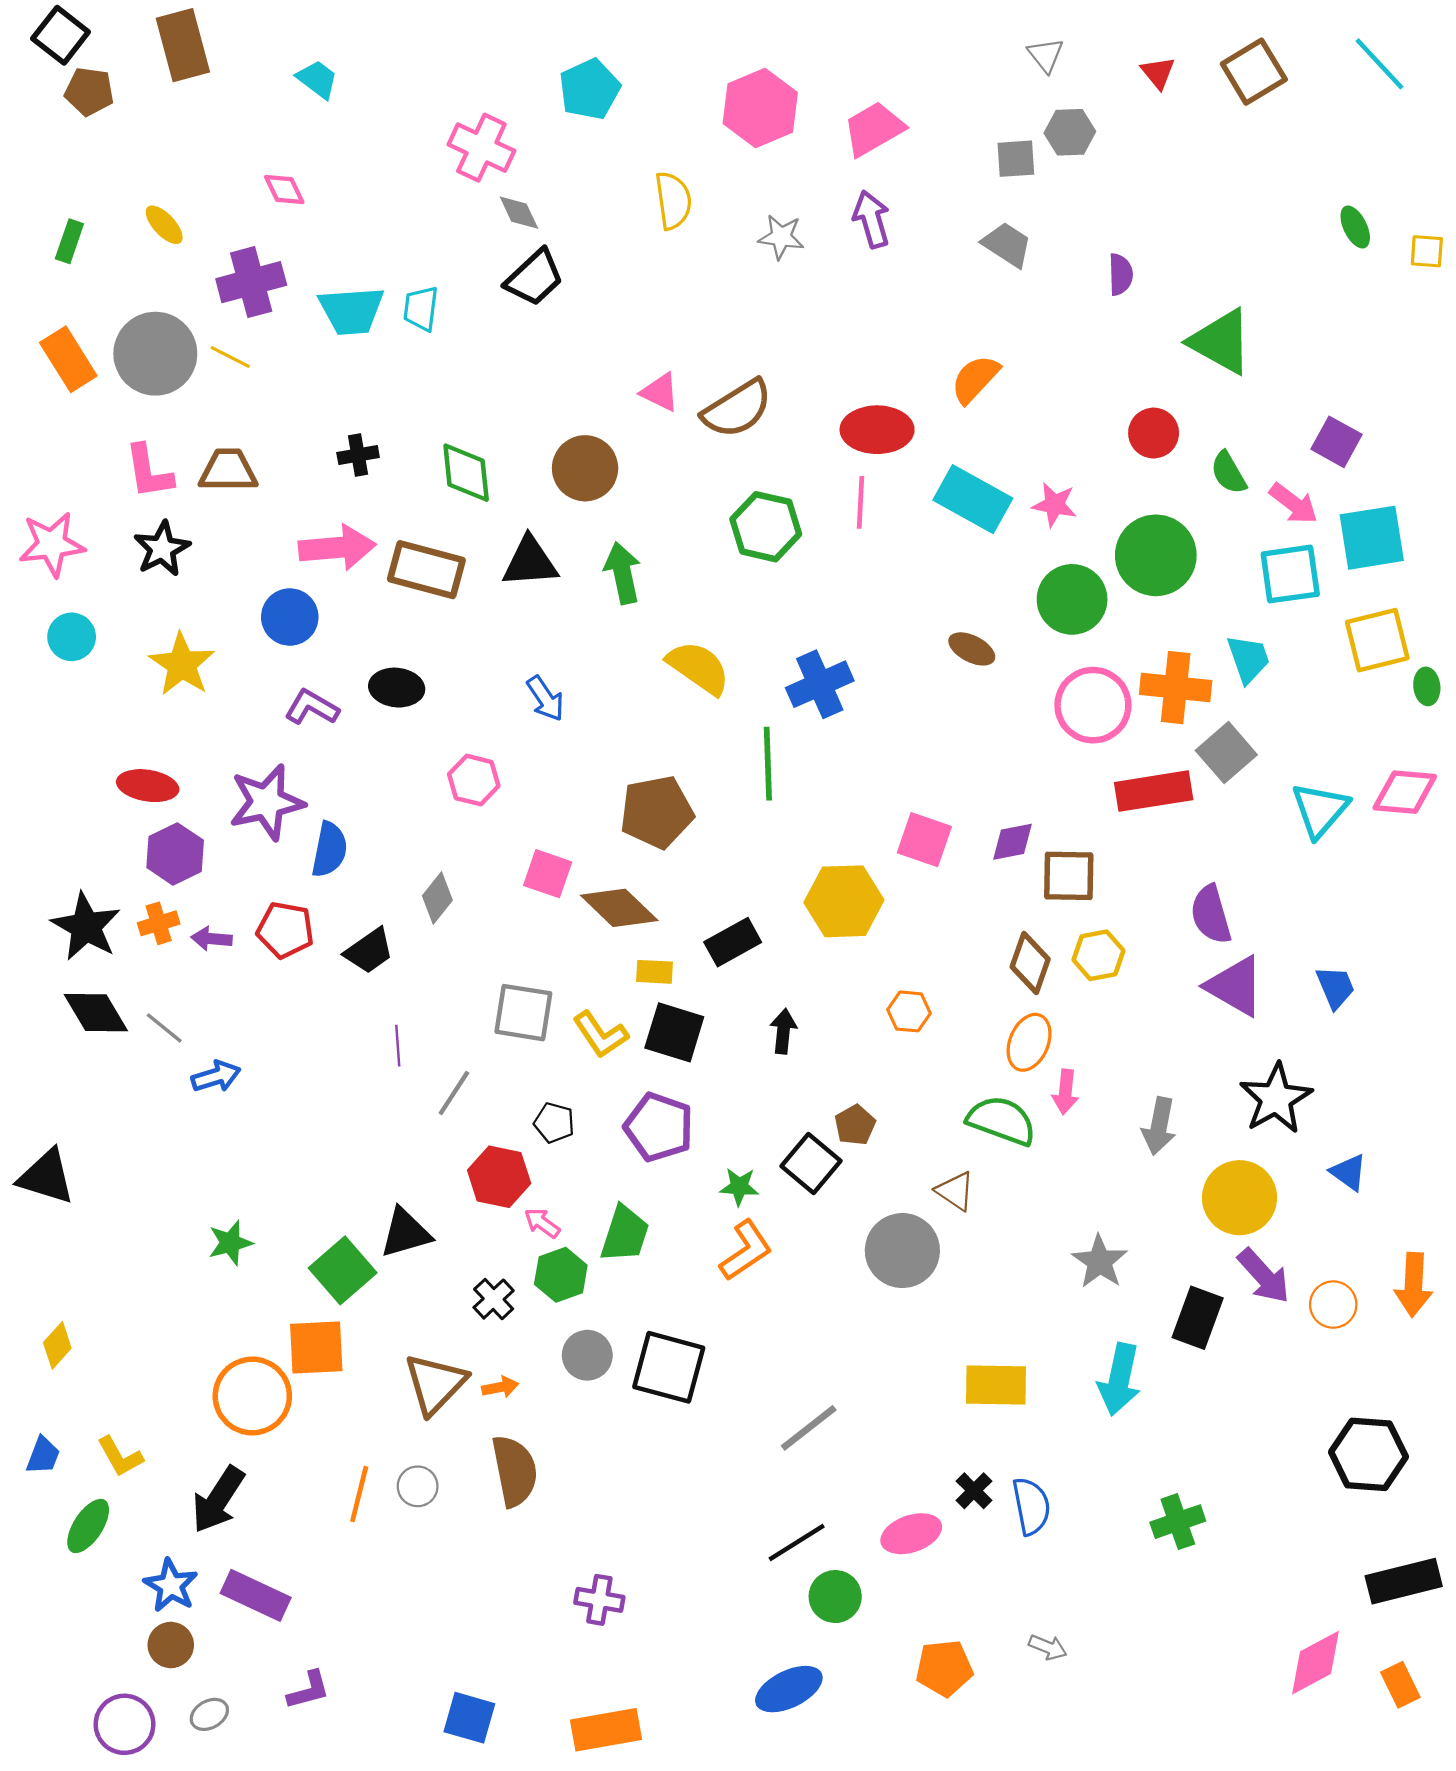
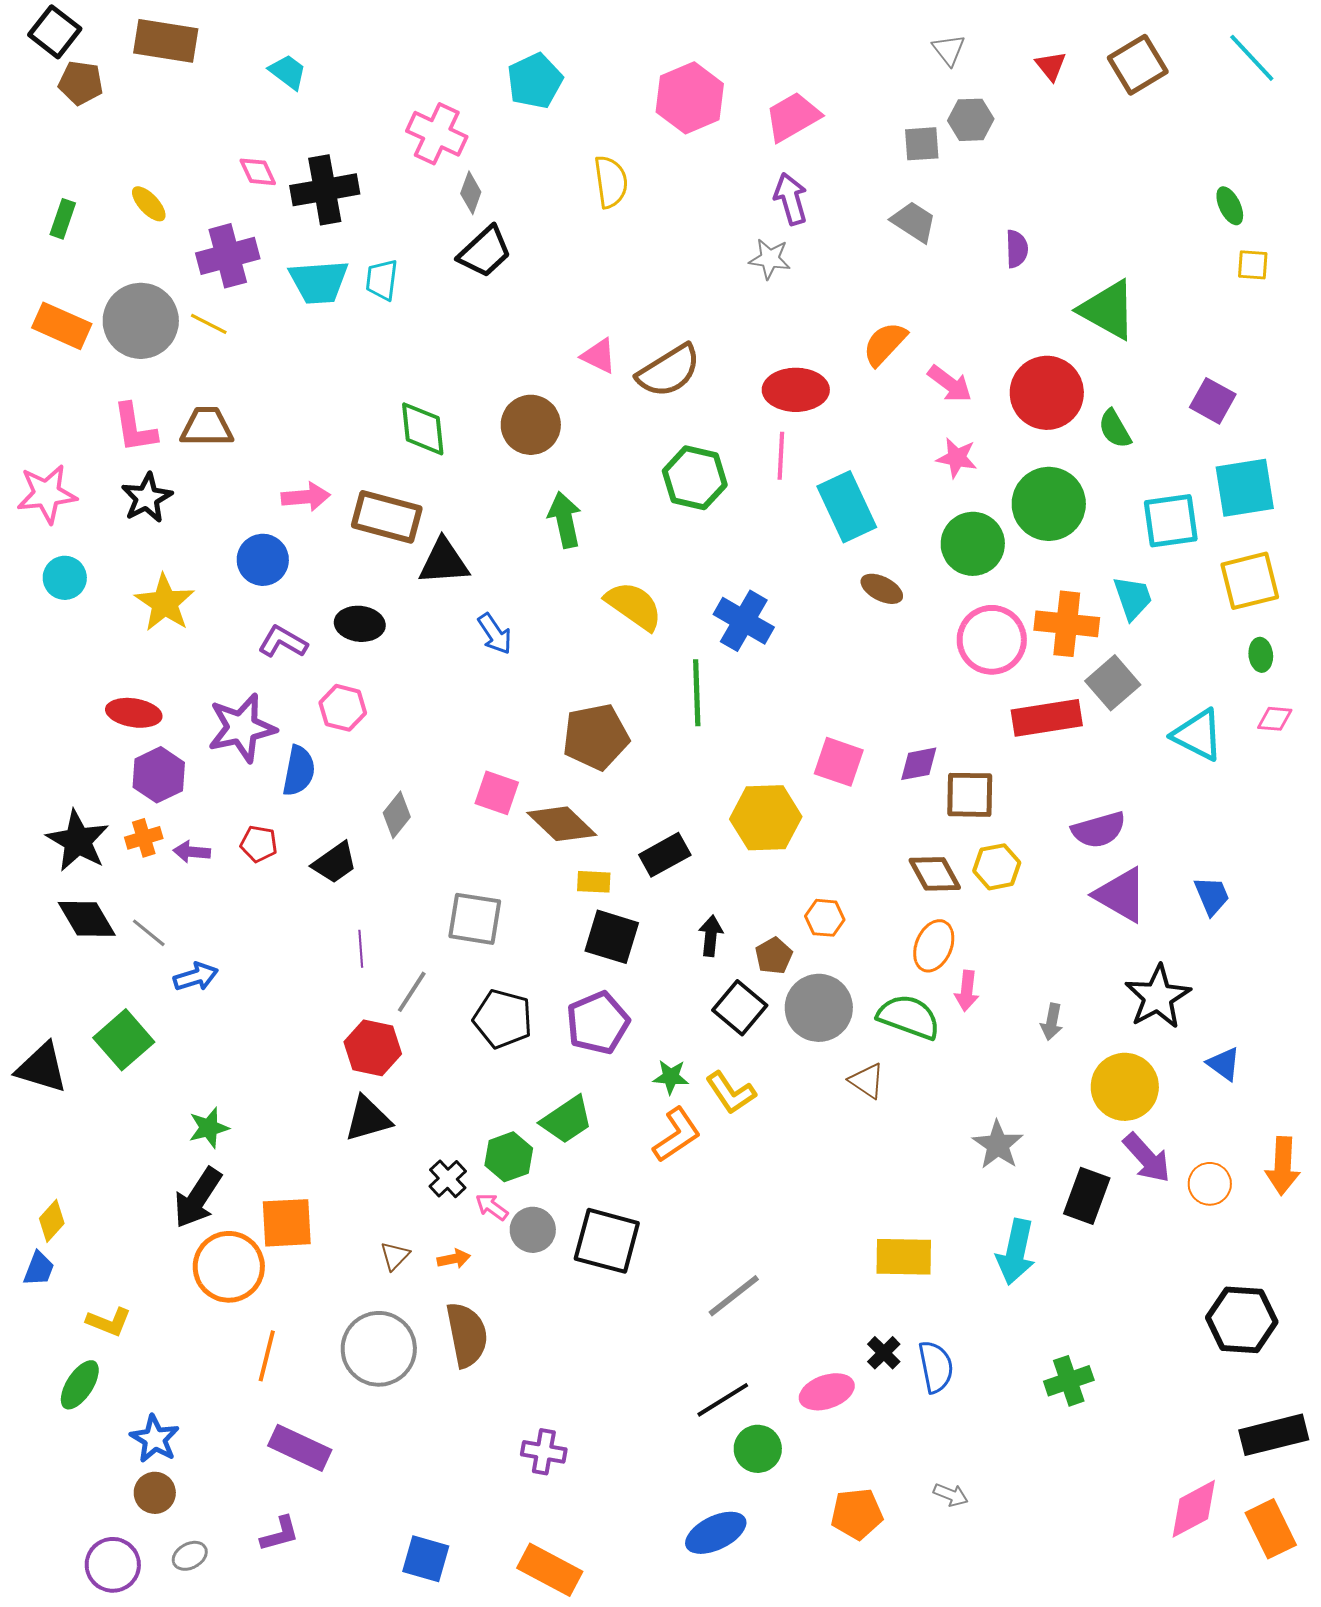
brown rectangle: (183, 45) -> (166, 41), turned -66
gray diamond: (519, 213) -> (471, 193), turned 45
gray star: (781, 237) -> (770, 259), moved
yellow square: (1427, 251) -> (1253, 265), moved
orange rectangle: (68, 359) -> (62, 326), turned -34
red circle: (1154, 433) -> (1047, 393), size x1.6
black cross: (358, 455) -> (325, 190), moved, size x1.8
cyan rectangle: (973, 499) -> (847, 507), moved, turned 36
pink arrow: (1294, 504) -> (950, 384), moved
pink arrow: (337, 548) -> (306, 497), size x0.7
black triangle: (530, 562) -> (444, 562), moved
blue cross: (820, 684) -> (744, 621), turned -36
green ellipse: (1427, 686) -> (1261, 655), moved
pink hexagon: (474, 780) -> (343, 708), moved
pink diamond: (1405, 792) -> (1275, 719), size x0.6
cyan triangle: (1320, 810) -> (1198, 735), turned -44
purple semicircle: (1211, 914) -> (1099, 830), turned -90
red pentagon: (285, 930) -> (259, 844), size x0.7
brown diamond: (1030, 963) -> (935, 874), turned -48
yellow L-shape: (600, 1035) -> (731, 1093), moved
black pentagon: (554, 1123) -> (503, 1019), size x1.6
brown pentagon: (855, 1125) -> (774, 956), moved
gray arrow: (1159, 1126) -> (1052, 1022), size x0.7
purple pentagon: (659, 1127) -> (598, 1023), turned 30
black square: (811, 1164) -> (740, 1008), moved
red hexagon: (499, 1177) -> (373, 1048), moved
pink arrow: (542, 1223) -> (492, 1207), moved
green trapezoid: (625, 1234) -> (567, 1120), turned 38
gray circle: (902, 1251) -> (819, 1008), moved
green square: (343, 1270) -> (124, 1040), moved
brown triangle: (435, 1384) -> (395, 1256), size x0.5
blue trapezoid: (43, 1455) -> (39, 1269), moved
yellow L-shape: (120, 1457) -> (109, 1322), turned -39
gray circle: (418, 1486) -> (379, 1349), size x2.0
orange line: (359, 1494) -> (267, 1356), moved
black arrow: (218, 1500) -> (198, 1198), moved
purple rectangle: (256, 1595) -> (300, 1448), moved
orange rectangle: (1400, 1685) -> (1271, 1529), size x1.4
orange rectangle: (606, 1730) -> (550, 1570), turned 38

